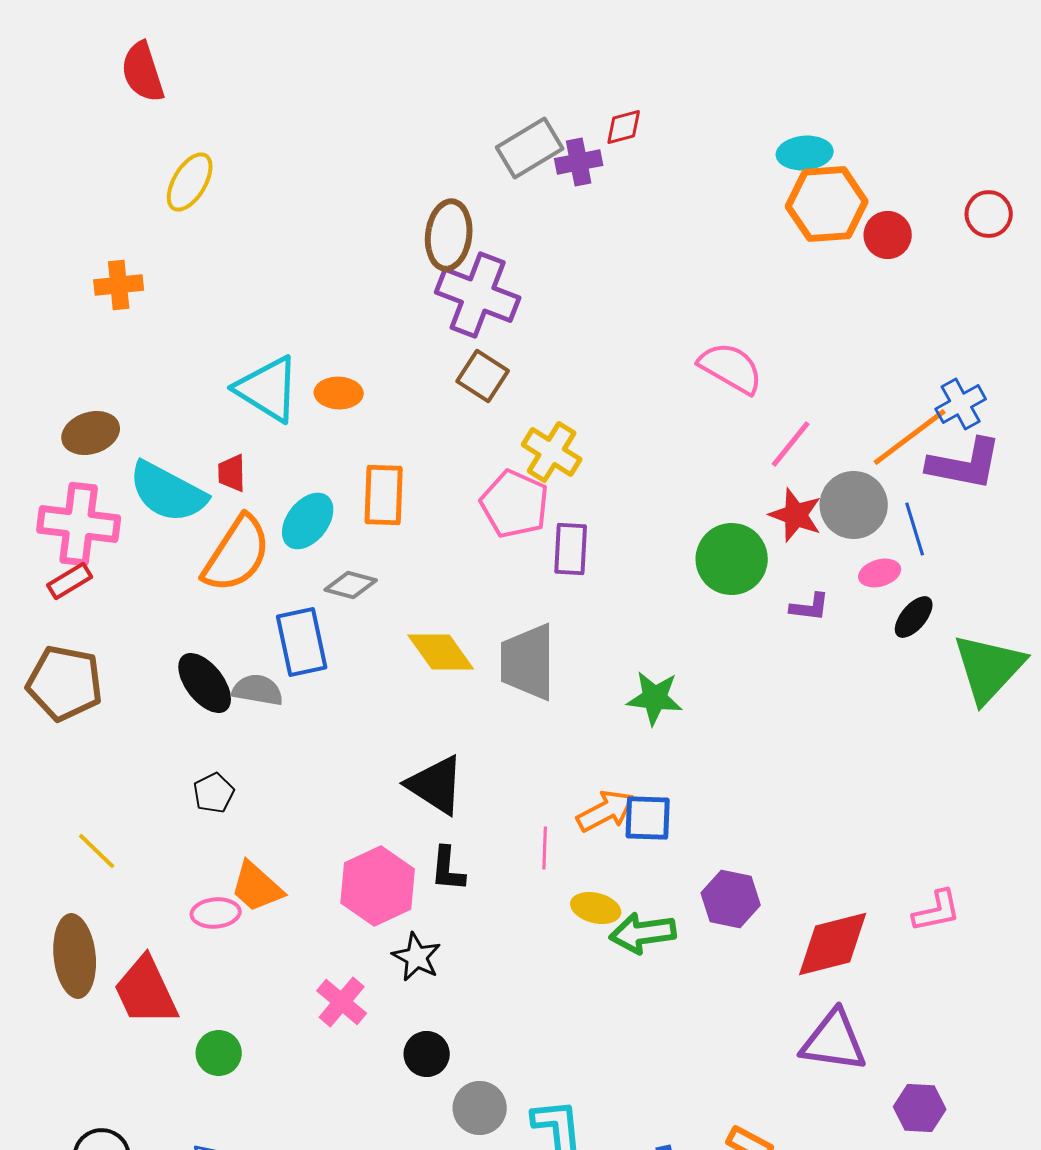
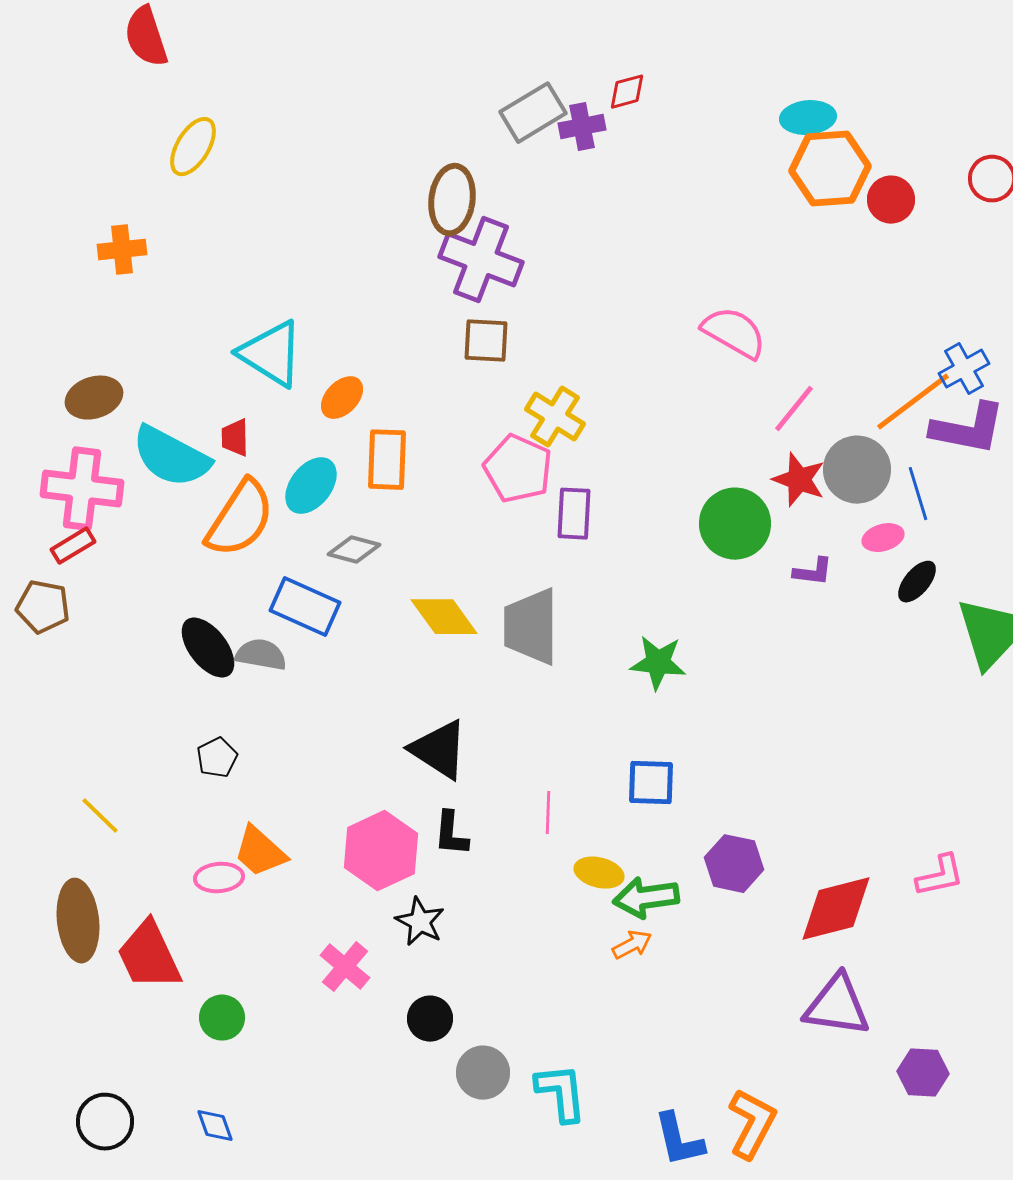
brown square: (483, 376) -> (486, 341), turned -30
orange ellipse: (339, 393) -> (342, 398), moved, turned -48
blue rectangle: (302, 642) -> (305, 607), turned -54
brown pentagon: (65, 683) -> (43, 607), moved, size x0.7
orange arrow: (606, 811) -> (632, 945), moved, size x0.7

